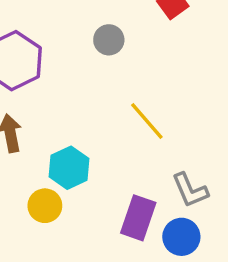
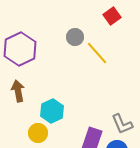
yellow line: (147, 121) -> (97, 53), moved

